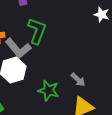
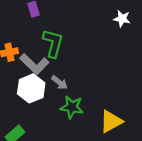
gray arrow: (78, 80) -> (59, 83), moved

